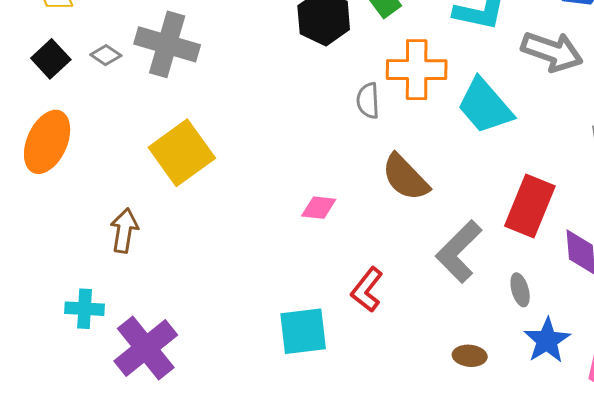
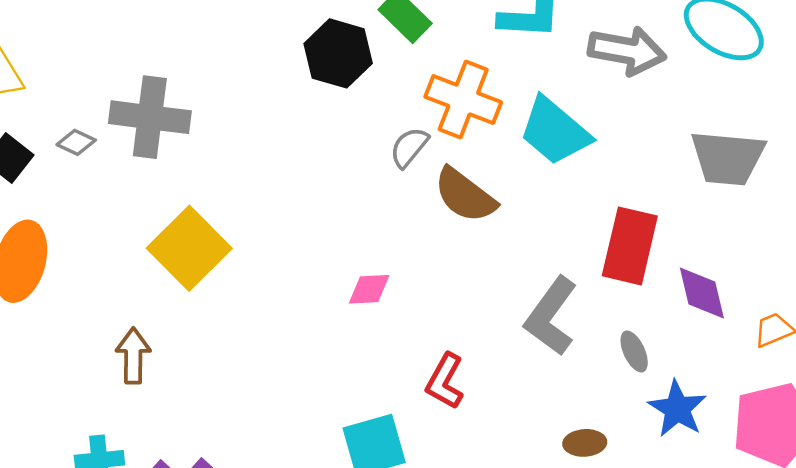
orange cross: (417, 70) -> (463, 100), turned 30
gray semicircle: (368, 101) -> (409, 147), turned 51
brown semicircle: (405, 177) -> (465, 195), moved

